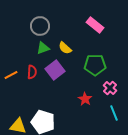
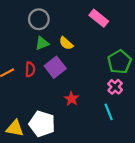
green pentagon: (95, 65) -> (119, 62), moved, turned -30
red star: (85, 99) -> (72, 99), moved
cyan line: (114, 113) -> (109, 112), moved

